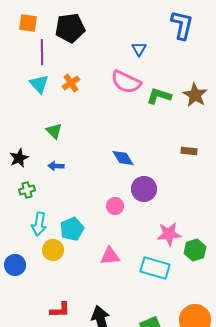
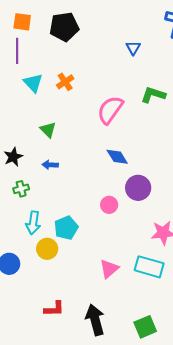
purple line: (42, 52) -> (17, 51), moved
pink semicircle: (126, 82) -> (110, 110), moved, turned 100
pink triangle: (110, 256) -> (109, 269), moved, turned -35

